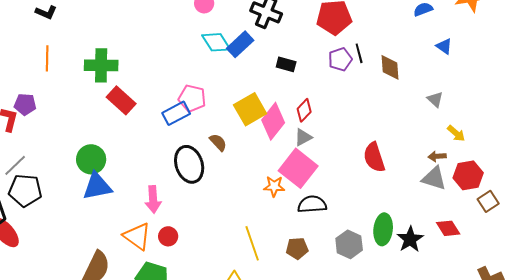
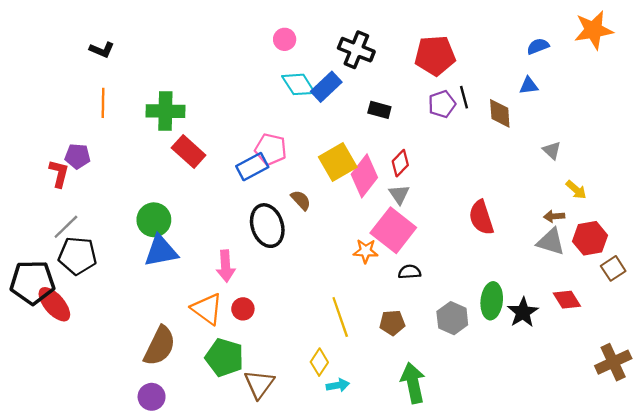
blue triangle: (444, 46) -> (529, 86), moved, turned -42
gray triangle: (303, 137) -> (399, 194), turned -36
black semicircle: (312, 204) -> (410, 272), size x0.7

